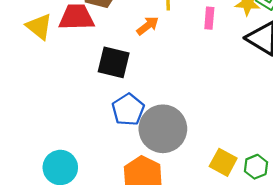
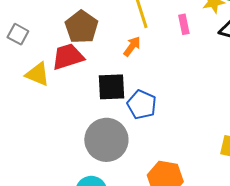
blue pentagon: (128, 110) -> (142, 105), moved
gray circle: (163, 129) -> (106, 140), moved

